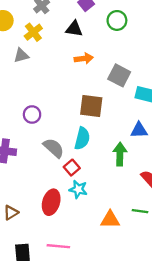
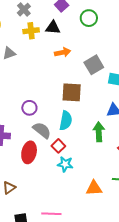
yellow cross: (33, 32) -> (31, 31), moved, turned 35
gray square: (119, 75) -> (94, 65), turned 36
purple circle: (32, 115) -> (29, 108), moved
red ellipse: (51, 202) -> (29, 152), moved

